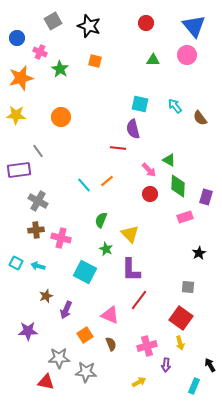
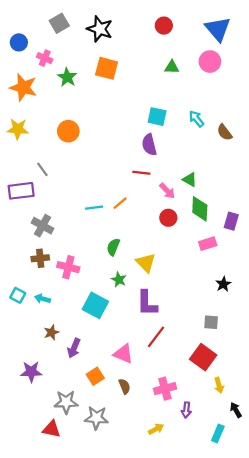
orange square: (95, 61) -> (107, 68), size x1.5
orange star: (21, 78) -> (23, 87), turned 30
red line: (118, 148) -> (141, 173), moved
cyan line: (84, 185) -> (94, 208), turned -56
yellow arrow: (180, 343) -> (219, 385), moved

